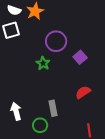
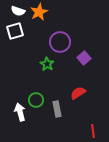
red semicircle: (83, 92) -> (78, 93), moved
green circle: (40, 125) -> (36, 100), moved

